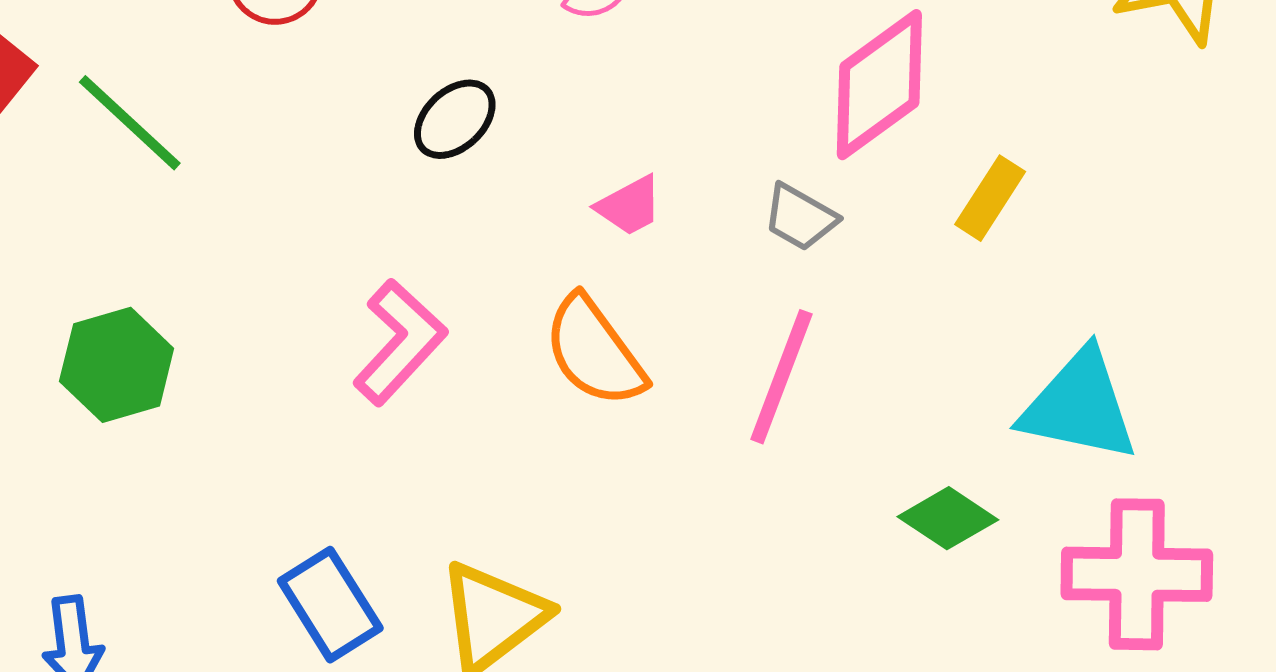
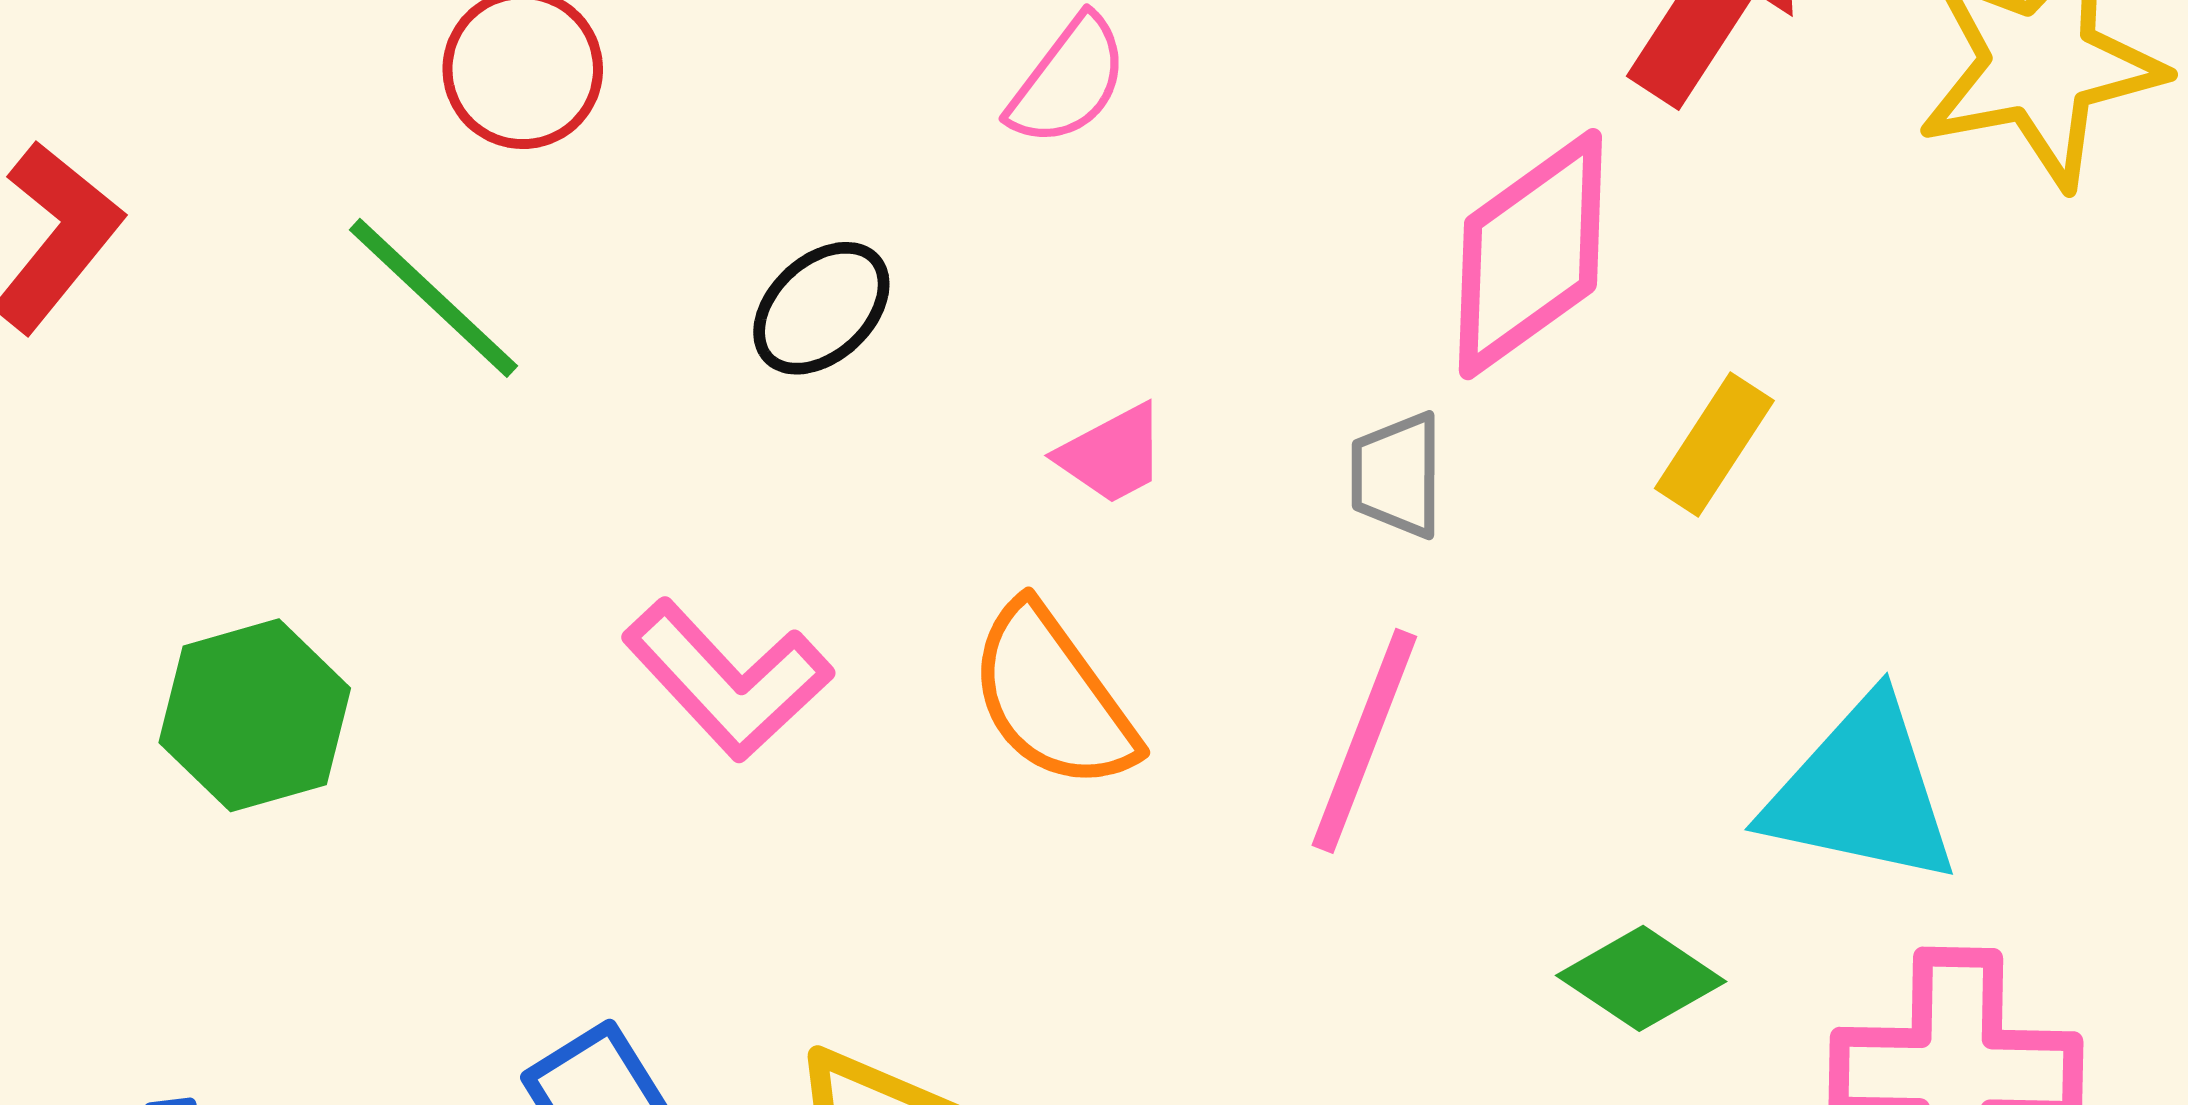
green line: (130, 123) -> (433, 298), moved
gray trapezoid: (800, 217) -> (1397, 475), turned 60
pink L-shape: (400, 342) -> (728, 680), turned 94

